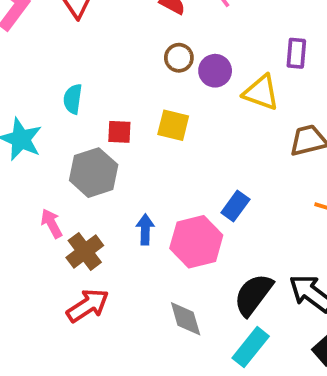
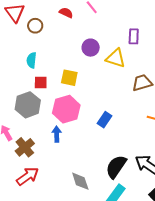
brown circle: (179, 58) -> (35, 26), moved
cyan semicircle: (73, 99) -> (31, 60), moved
pink hexagon: (196, 242) -> (66, 109), moved

